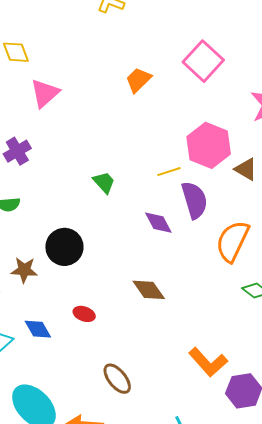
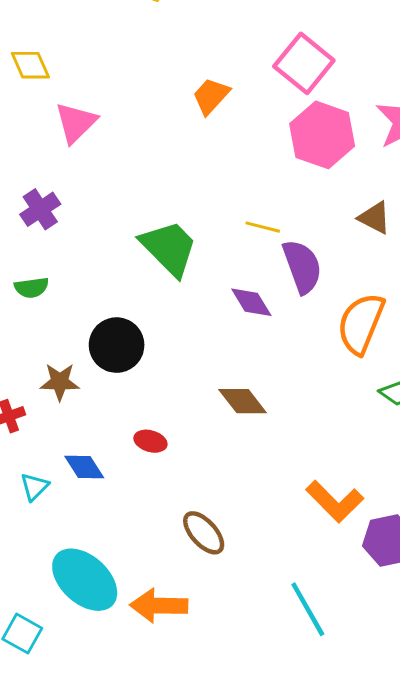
pink hexagon: (209, 145) -> (322, 135), moved
yellow line: (169, 172) -> (263, 227), turned 35
green trapezoid: (104, 182) -> (169, 248), size x1.8

